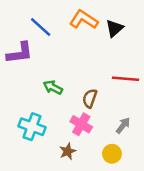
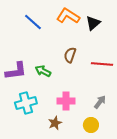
purple L-shape: (20, 53) -> (16, 71), moved
brown semicircle: (90, 98) -> (70, 55), moved
pink cross: (81, 124) -> (66, 101), turned -30
cyan cross: (32, 127) -> (26, 103), turned -35

